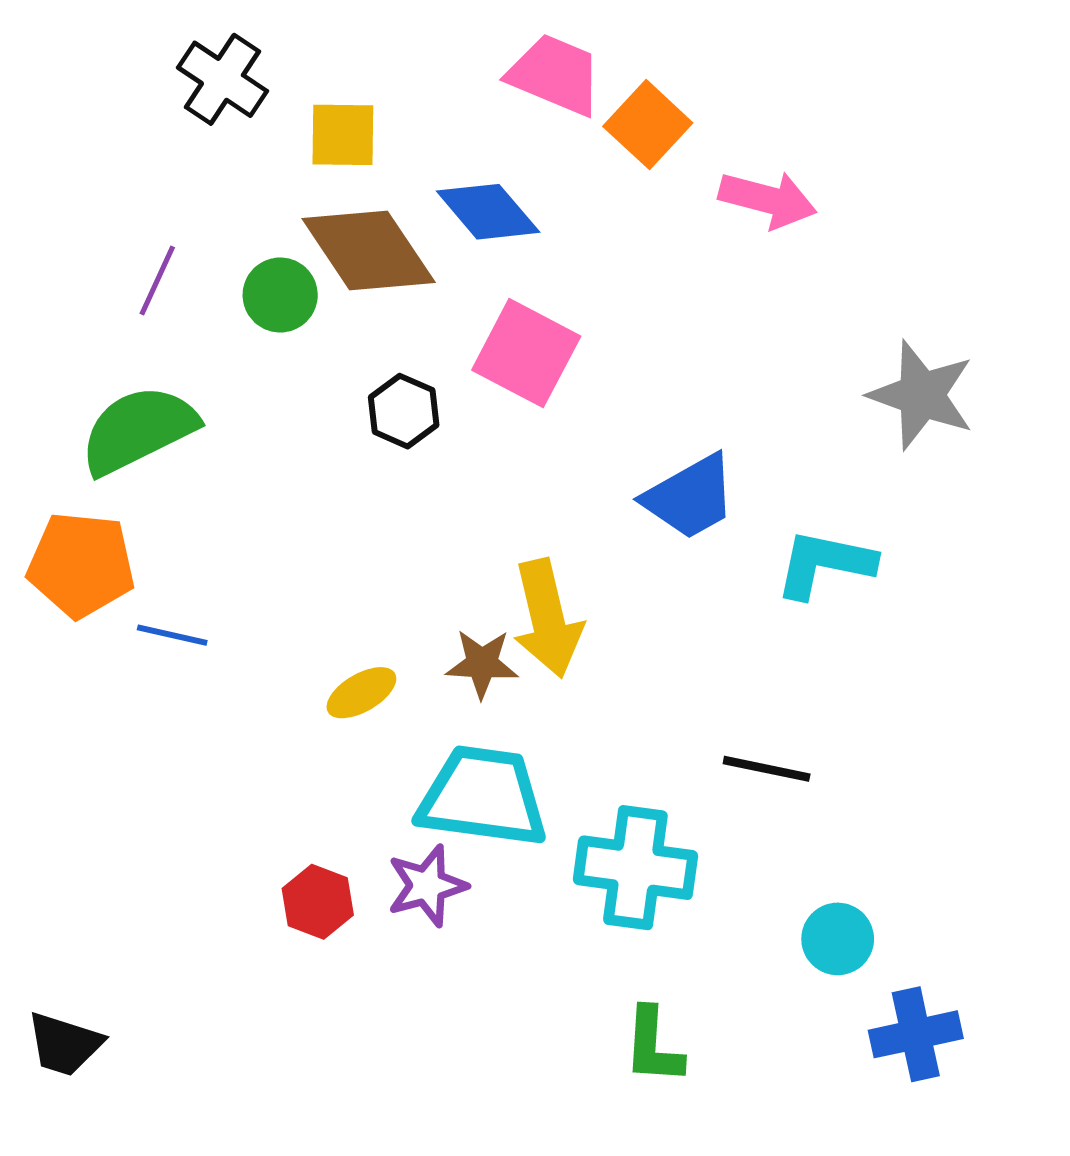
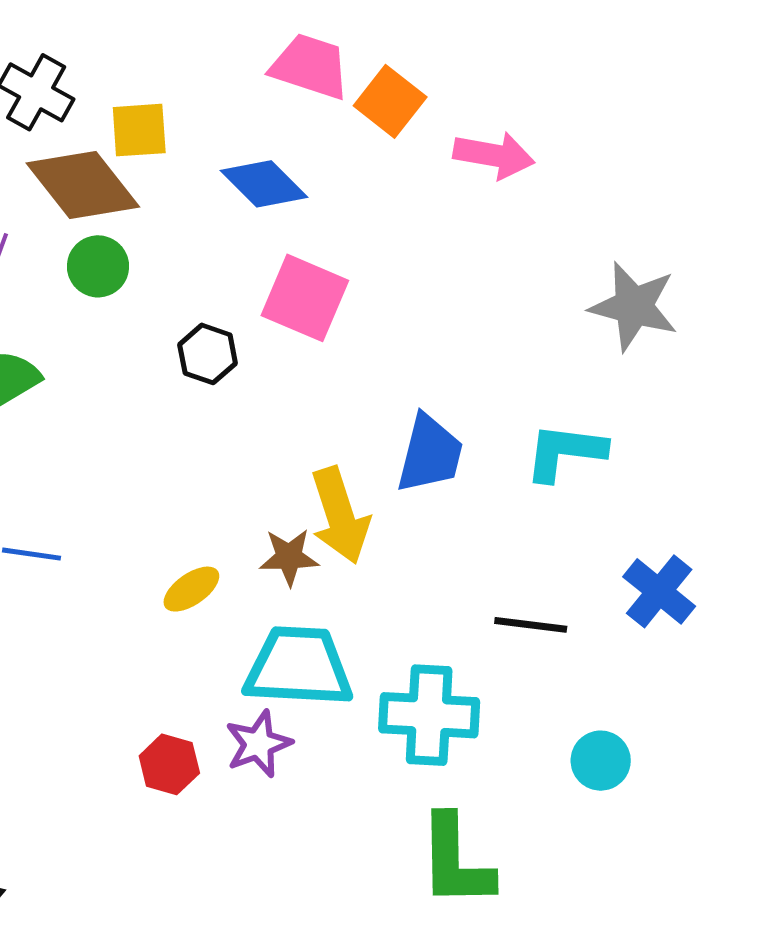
brown diamond: (369, 250) -> (83, 185), moved
blue trapezoid: (690, 497) -> (430, 454), moved, turned -42
blue cross: (916, 1034) -> (659, 591), moved, turned -34
green L-shape: (653, 1046) -> (456, 861), size x1.5

